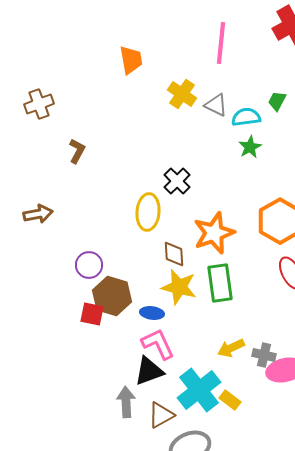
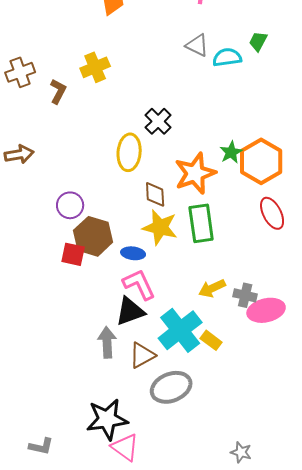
yellow cross: (182, 94) -> (95, 67), moved, turned 32
brown cross: (39, 104) -> (20, 72), moved
green star: (250, 147) -> (231, 152), moved

